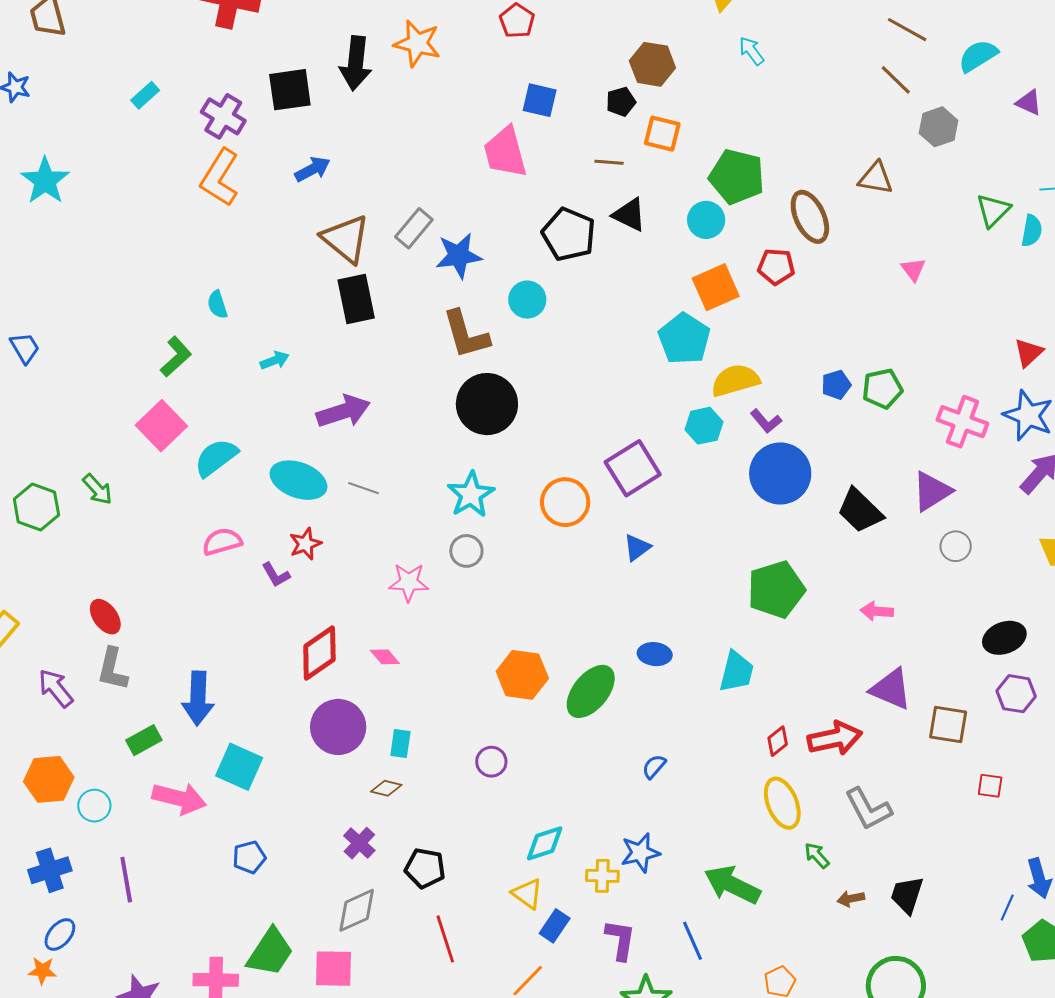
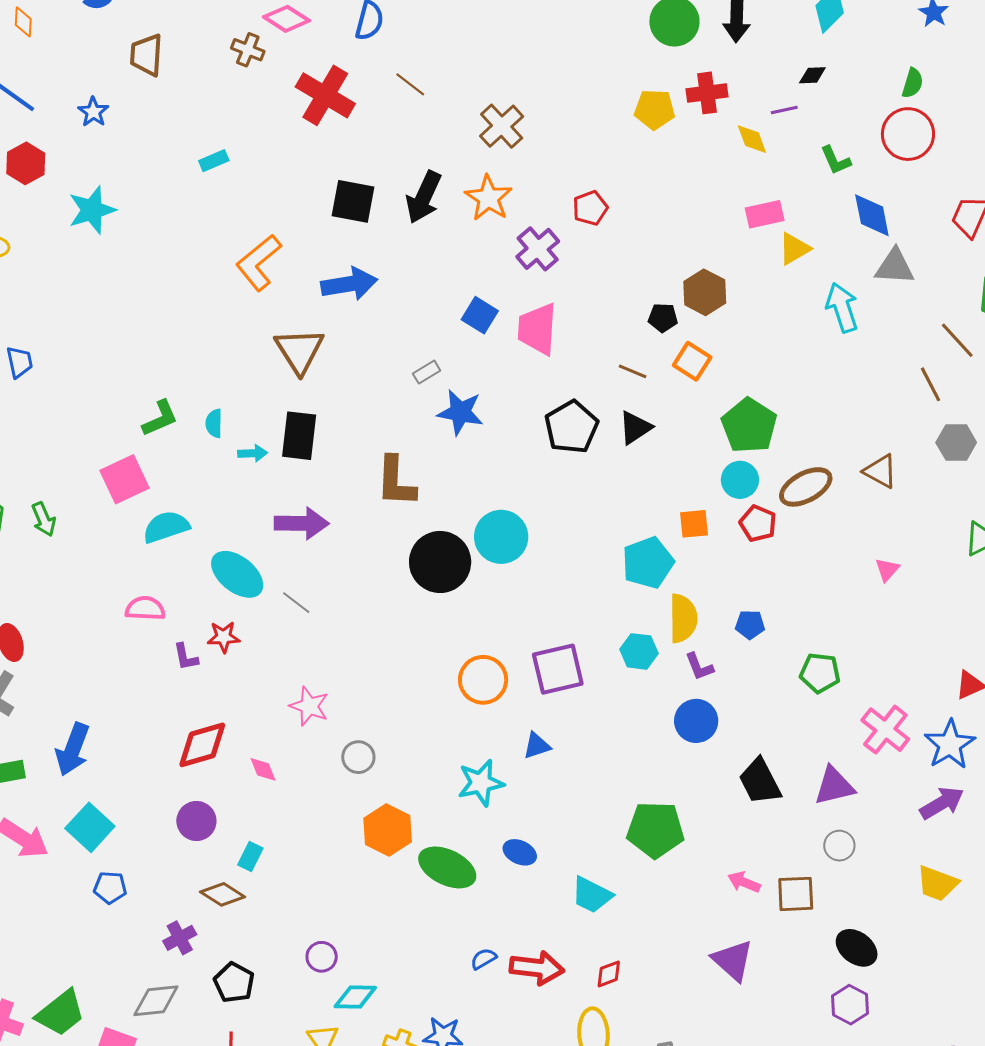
cyan arrow: (752, 51) -> (842, 307), moved, size x1.6
blue square: (540, 100) -> (480, 315), moved
purple cross: (223, 116) -> (538, 249), moved
blue arrow: (313, 169) -> (349, 284), size x1.5
black triangle: (629, 215) -> (635, 428), turned 42
brown ellipse: (810, 217) -> (806, 487), turned 68
cyan circle: (706, 220) -> (740, 480), moved
gray rectangle: (414, 228) -> (427, 372), size x0.7
brown triangle: (346, 239) -> (299, 351), moved
orange square: (716, 287) -> (694, 524), size x0.7
black rectangle: (356, 299) -> (299, 436), moved
cyan circle: (527, 300) -> (501, 537), moved, size x1.4
cyan semicircle: (217, 305) -> (214, 423), moved
brown L-shape: (466, 334) -> (396, 481), moved
yellow semicircle: (735, 380) -> (683, 618), turned 87
blue pentagon: (836, 385) -> (750, 625), moved
blue circle: (780, 473) -> (696, 721), size x0.7
cyan star: (471, 495) -> (481, 783), moved
gray circle: (466, 551) -> (358, 757), moved
black ellipse: (1004, 638) -> (857, 948), turned 39
cyan trapezoid: (736, 672) -> (592, 895), turned 84
green ellipse: (591, 691) -> (447, 867), turned 58
brown square: (948, 725) -> (796, 894), moved, turned -30
purple circle: (338, 727) -> (196, 821), size x0.7
red arrow: (835, 738) -> (537, 968), moved
purple circle: (491, 762) -> (322, 957), moved
brown diamond: (386, 788) -> (223, 894), size x1.4
blue pentagon: (249, 857) -> (110, 888), moved

